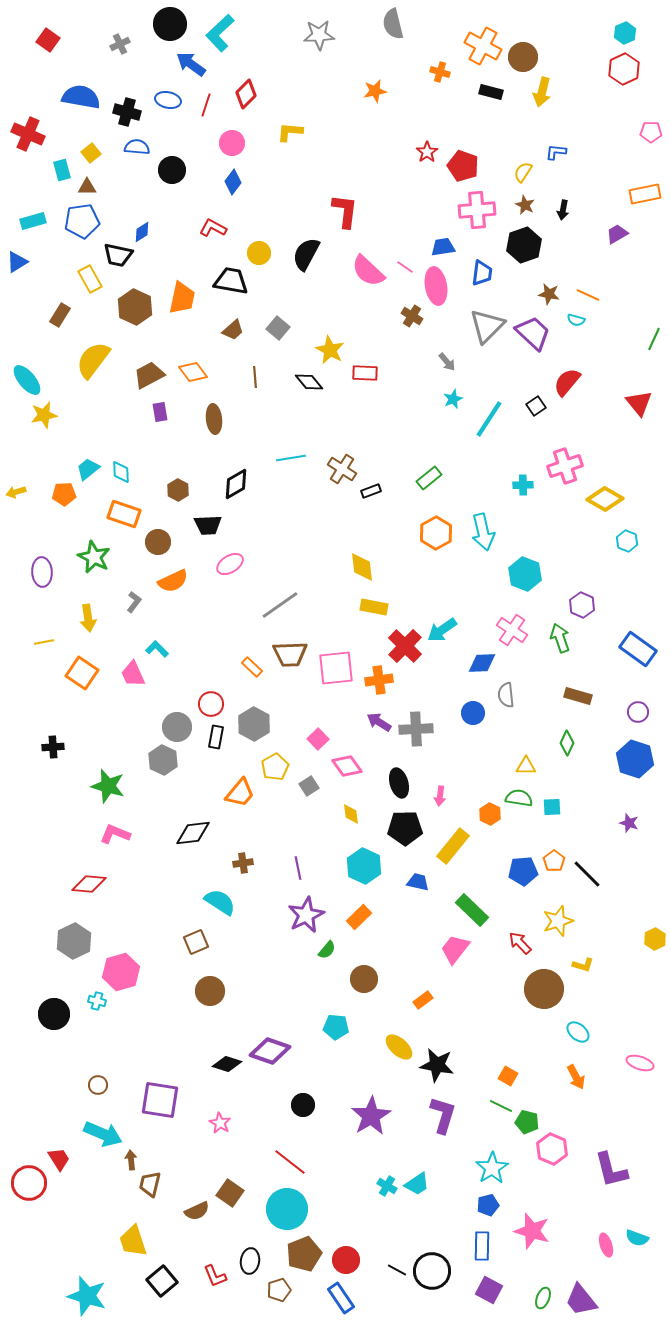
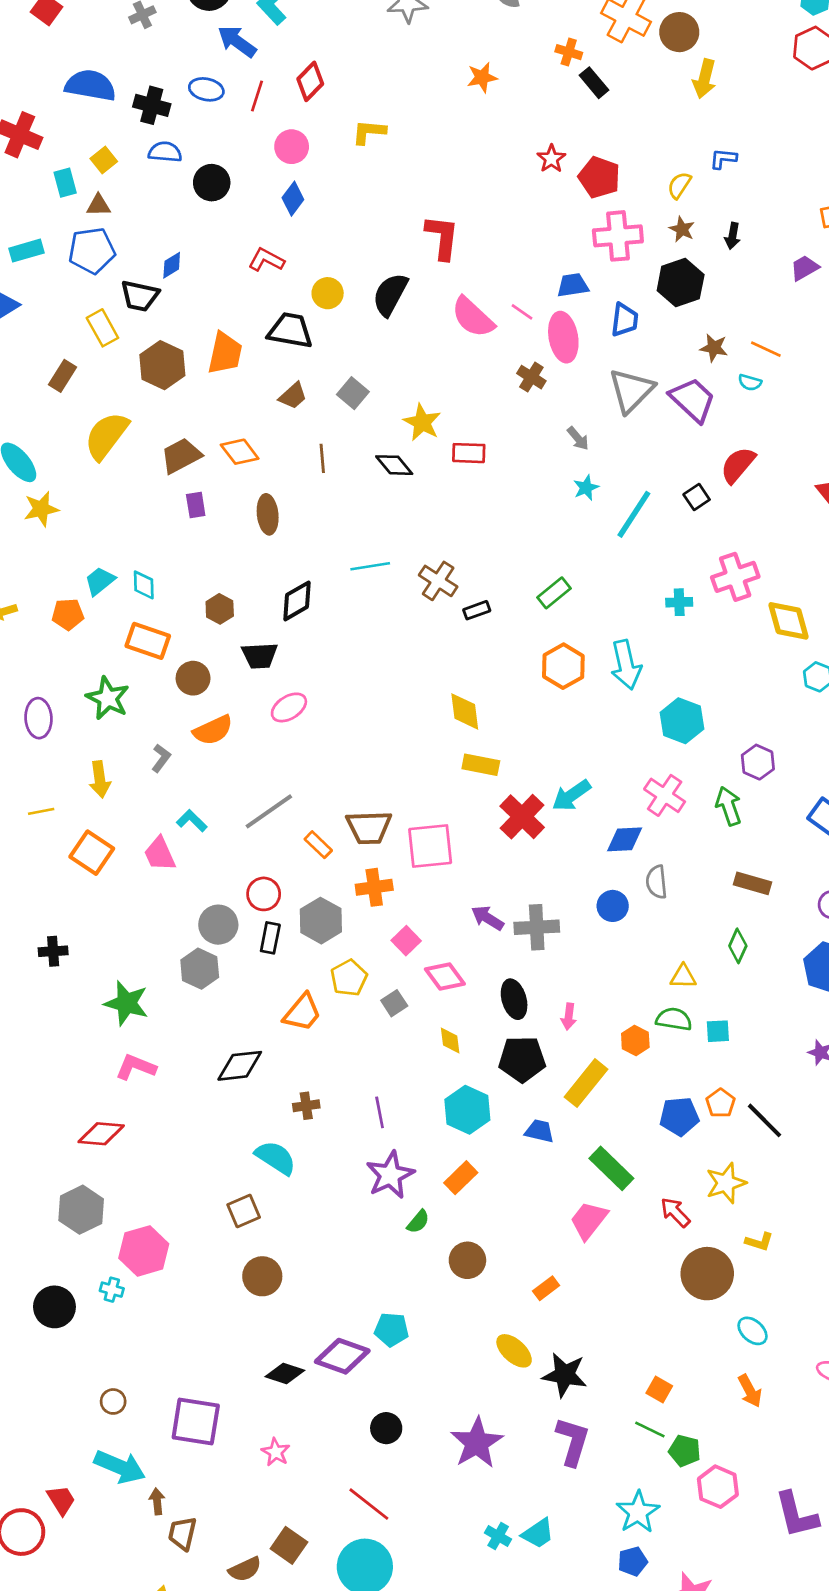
black rectangle: (491, 92) -> (594, 83), moved, turned 35
yellow diamond: (605, 499) -> (788, 621), turned 45
gray line: (280, 605) -> (269, 811), moved
orange cross: (379, 680) -> (374, 887), moved
cyan pentagon: (336, 1027) -> (392, 1330), moved

